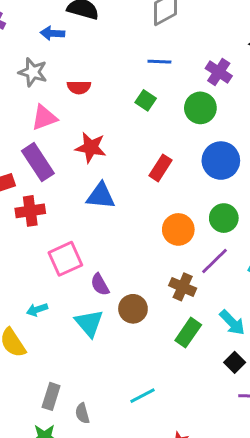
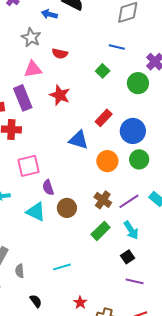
blue circle: (221, 161) -> (133, 131), moved
blue triangle: (101, 196) -> (79, 140), moved
purple line: (214, 261) -> (129, 201), moved
cyan triangle: (89, 323) -> (36, 212), turned -35

